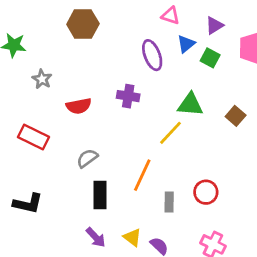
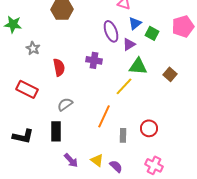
purple triangle: (214, 25) -> (129, 44), moved
red semicircle: (79, 106) -> (59, 67), turned -90
black rectangle: (100, 195) -> (56, 131), moved

